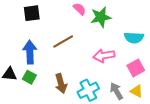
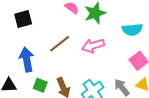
pink arrow: (104, 56) -> (93, 46), moved
green square: (29, 77) -> (40, 85), moved

